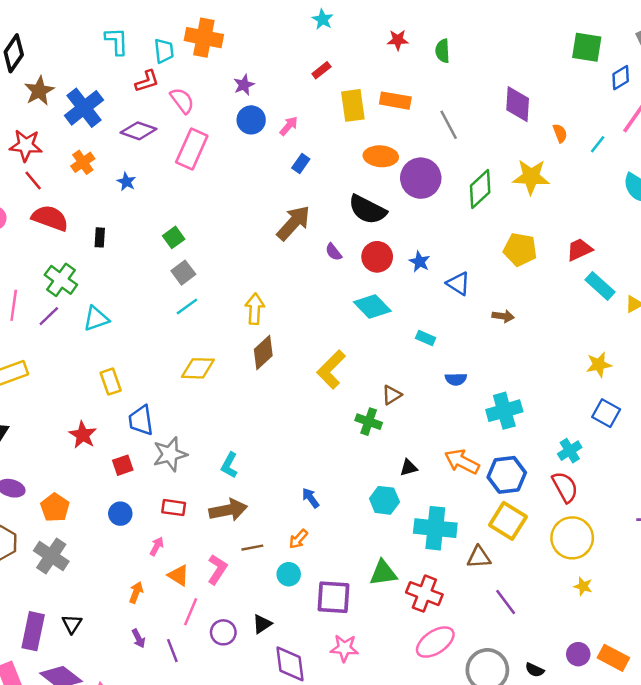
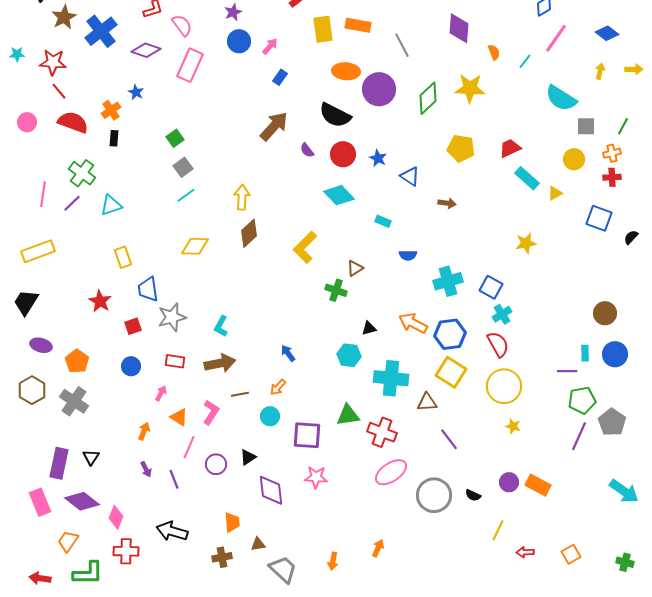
orange cross: (83, 162) -> (111, 110), moved
blue square: (606, 413) -> (491, 287), moved

